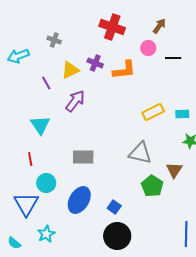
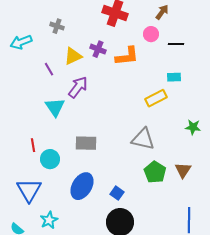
cyan rectangle: (182, 114) -> (174, 77), moved
cyan triangle: (40, 125) -> (55, 107), moved
brown triangle: (174, 170) -> (183, 170), moved
cyan circle: (46, 183) -> (50, 159), moved

